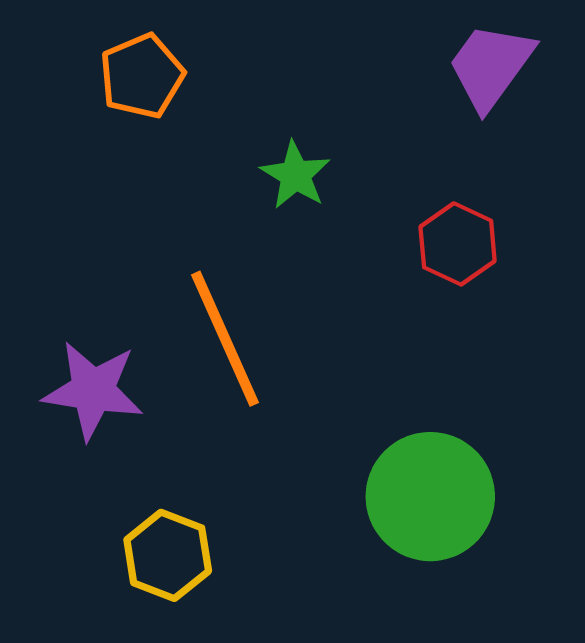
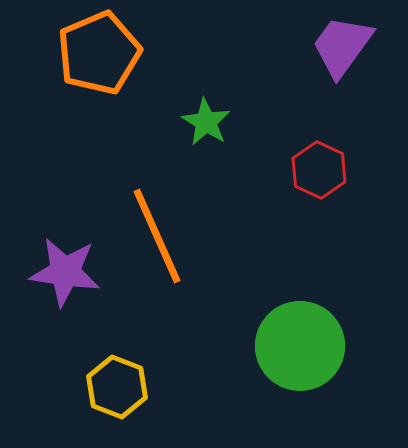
orange pentagon: (142, 76) -> (99, 53), size x1.4

